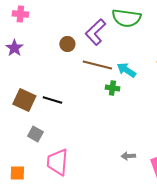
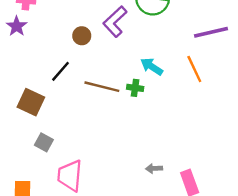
purple star: (14, 48) -> (17, 26), moved
brown line: (97, 65) -> (102, 87), moved
black line: (52, 100) -> (60, 71), moved, turned -66

